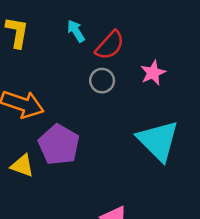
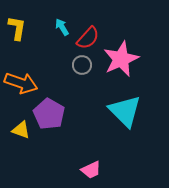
pink star: (153, 73) -> (121, 59), size x1.8

